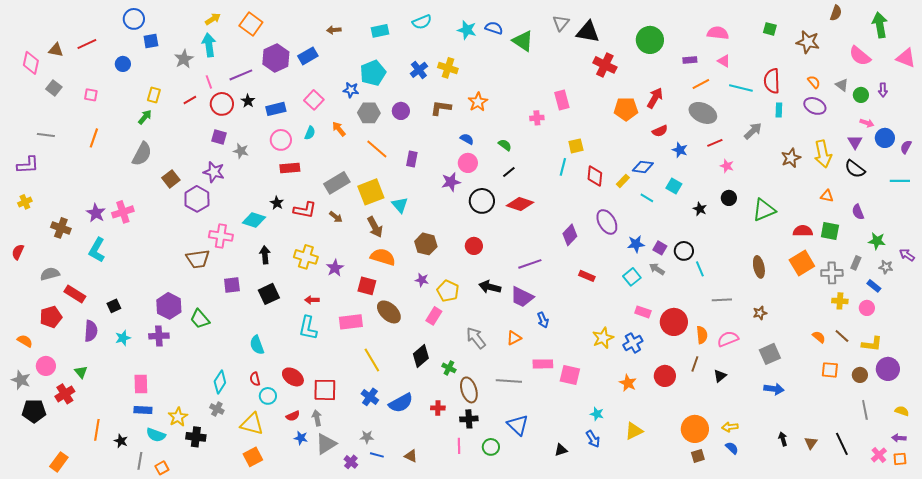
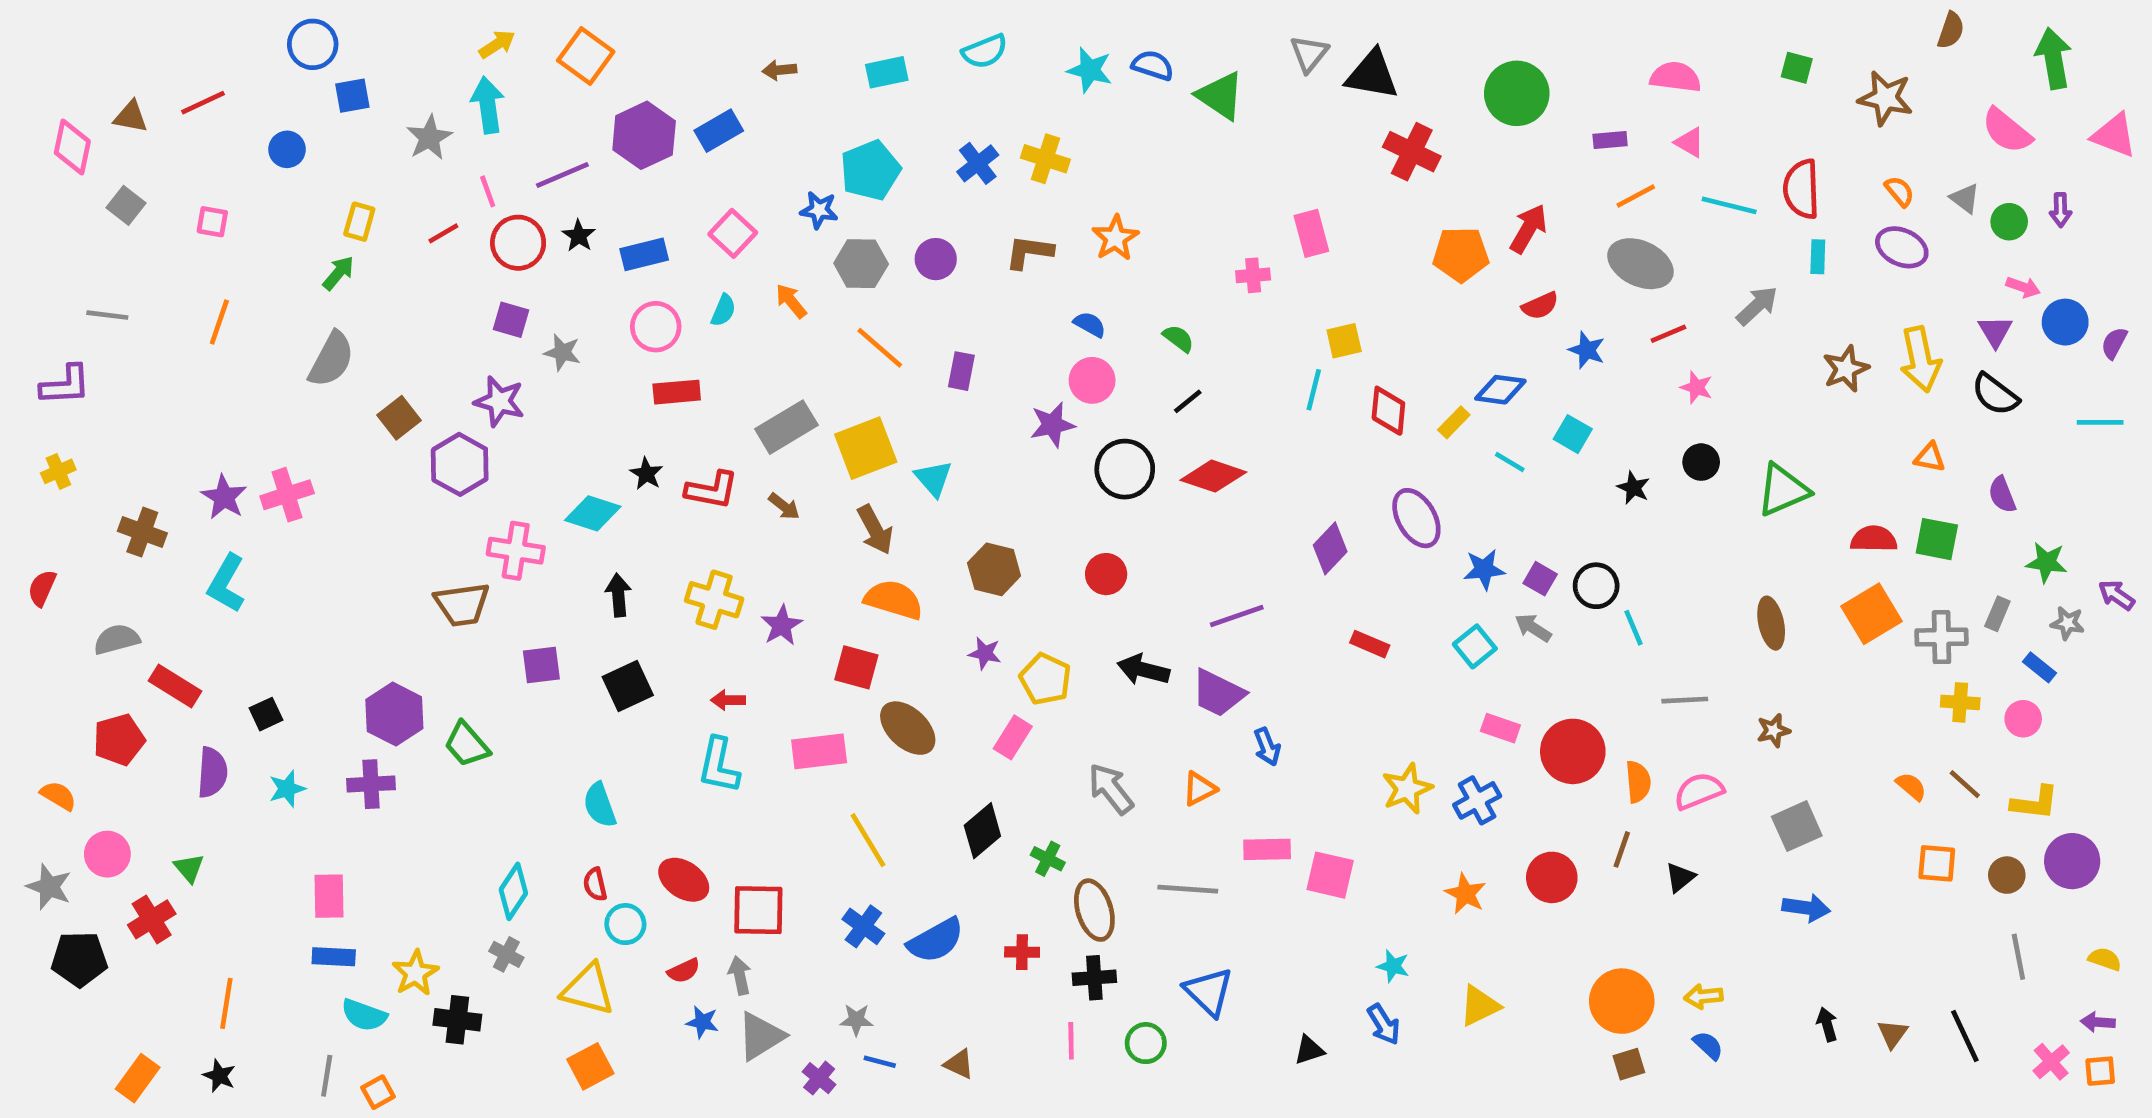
black star: (121, 441) -> (219, 1076), moved

